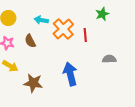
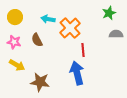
red line: (85, 35) -> (83, 50), moved
gray semicircle: (109, 59) -> (116, 34), moved

